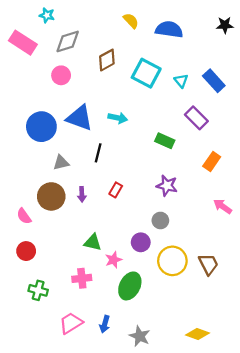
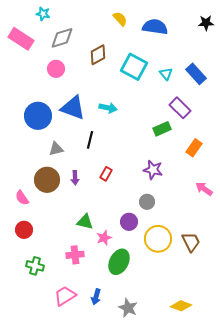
green rectangle: (165, 141) -> (162, 129), moved, turned -48

